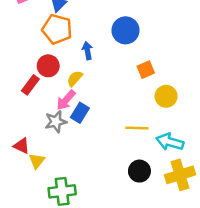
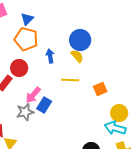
orange square: (146, 70) -> (100, 89), moved
yellow semicircle: (75, 79) -> (77, 56), moved, turned 96
yellow circle: (166, 96) -> (119, 113), moved
yellow line: (137, 128) -> (70, 80), moved

